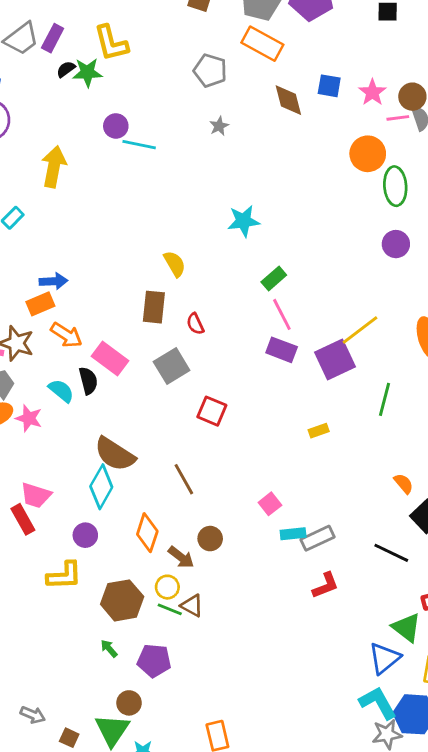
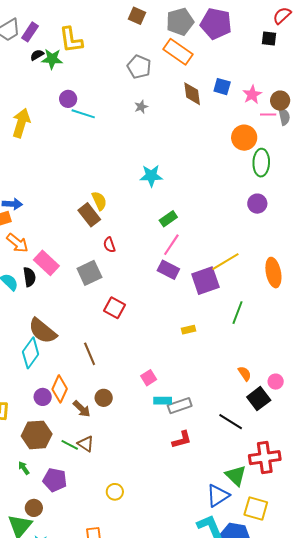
brown rectangle: (154, 307) -> (89, 215), moved, turned -50
pink line: (282, 314) -> (171, 245), turned 55
purple circle: (85, 535) -> (43, 397), moved
yellow circle: (167, 587) -> (115, 492), moved

